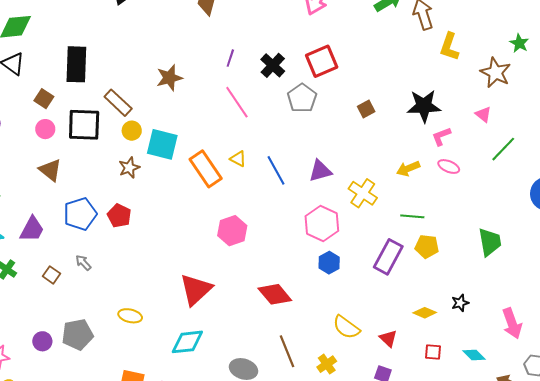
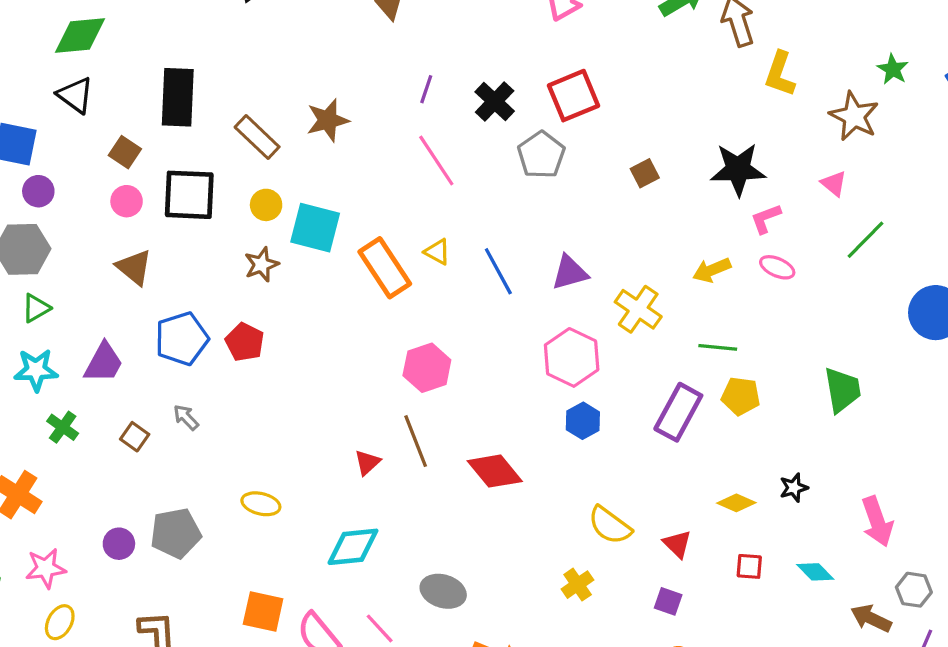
brown rectangle: (118, 103) -> (257, 137), moved
red triangle: (196, 290) -> (367, 462), size x0.5
brown line: (287, 351) -> (416, 441), moved

